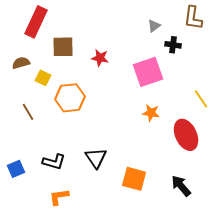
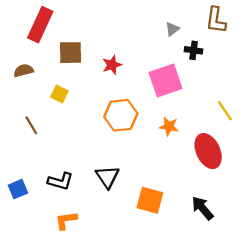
red star: (100, 58) -> (112, 65), turned -30
yellow square: (43, 78) -> (59, 94), moved
orange hexagon: (70, 98) -> (121, 115), moved

